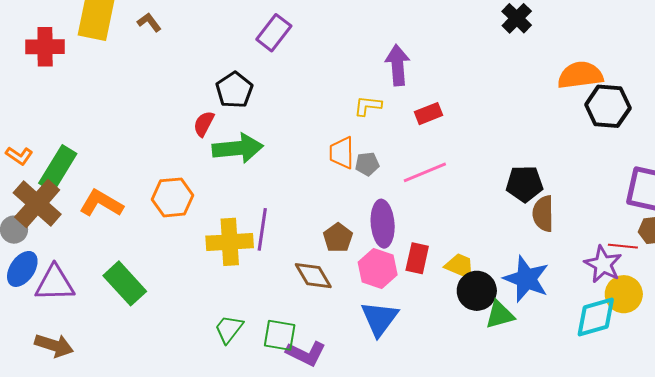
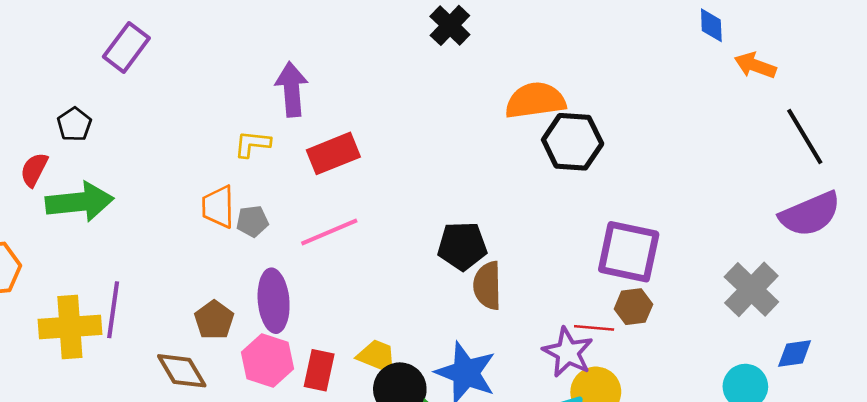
black pentagon: (234, 90) -> (74, 124), size x0.7
red rectangle: (428, 114) -> (333, 153), size x1.4
red rectangle: (417, 258) -> (319, 370), moved

